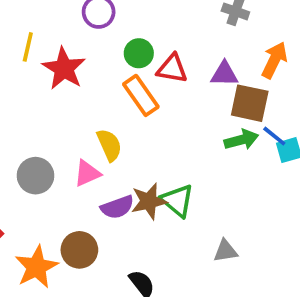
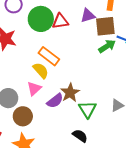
green circle: (139, 53) -> (41, 19), size x1.6
orange rectangle: (141, 95) -> (49, 56), moved
green triangle: (177, 201) -> (87, 109), moved, turned 36
brown circle: (79, 250) -> (23, 116), moved

